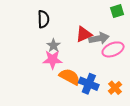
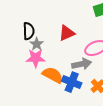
black semicircle: (43, 19) -> (29, 31), moved
gray arrow: (99, 38) -> (82, 64), moved

